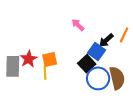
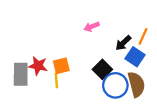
pink arrow: (78, 25) -> (92, 27), turned -64
blue square: (96, 51) -> (135, 57), moved
red star: (29, 59) -> (38, 66), turned -30

